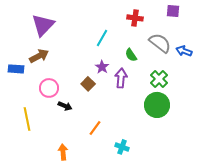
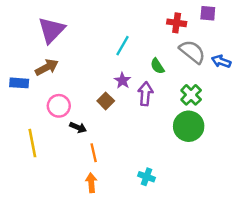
red cross: (135, 18) -> (177, 23), moved
orange line: (95, 128) -> (94, 153), moved, turned -49
orange arrow: (63, 152) -> (91, 183), moved

